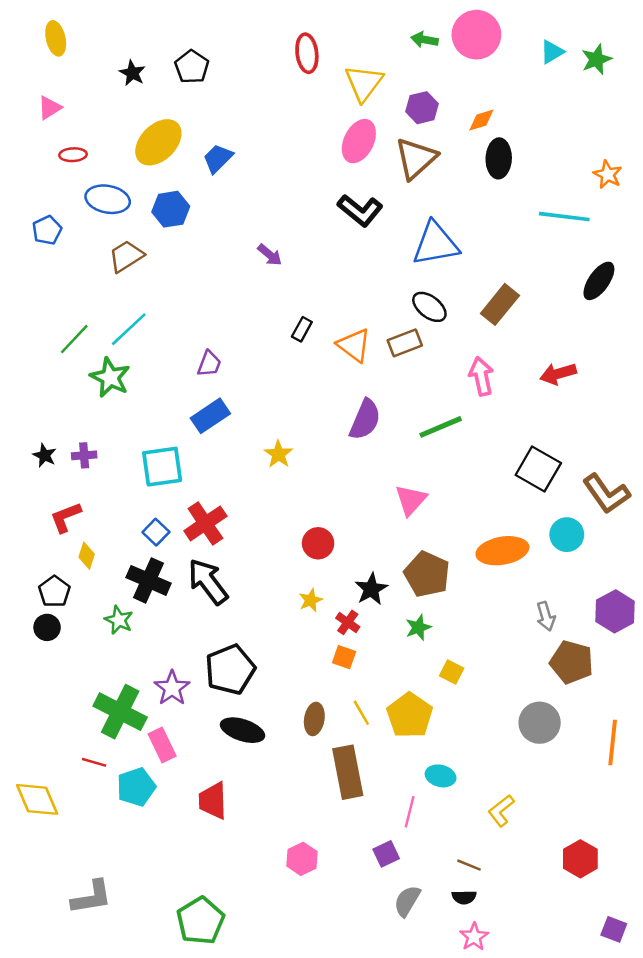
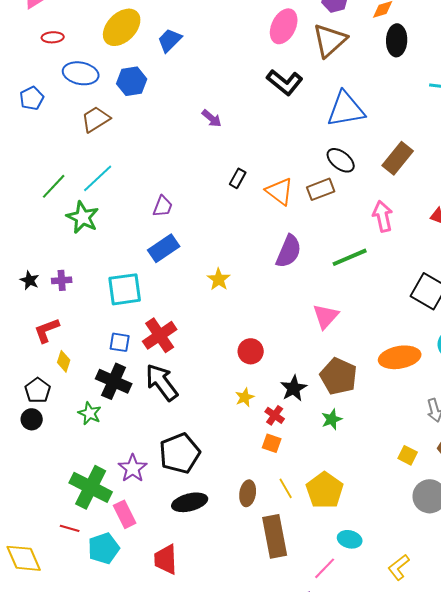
blue square: (156, 532) -> (120, 342), turned -35
yellow square: (452, 672) -> (408, 455), moved
black ellipse: (243, 730) -> (190, 502), turned -32
pink line: (410, 812) -> (325, 568), turned 30

